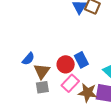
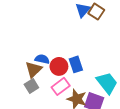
blue semicircle: (28, 59) -> (42, 59), moved, turned -128
gray square: (42, 87) -> (31, 86), turned -32

